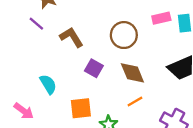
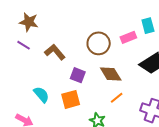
pink rectangle: (161, 18) -> (128, 37), moved
orange square: (81, 108) -> (71, 99), moved

